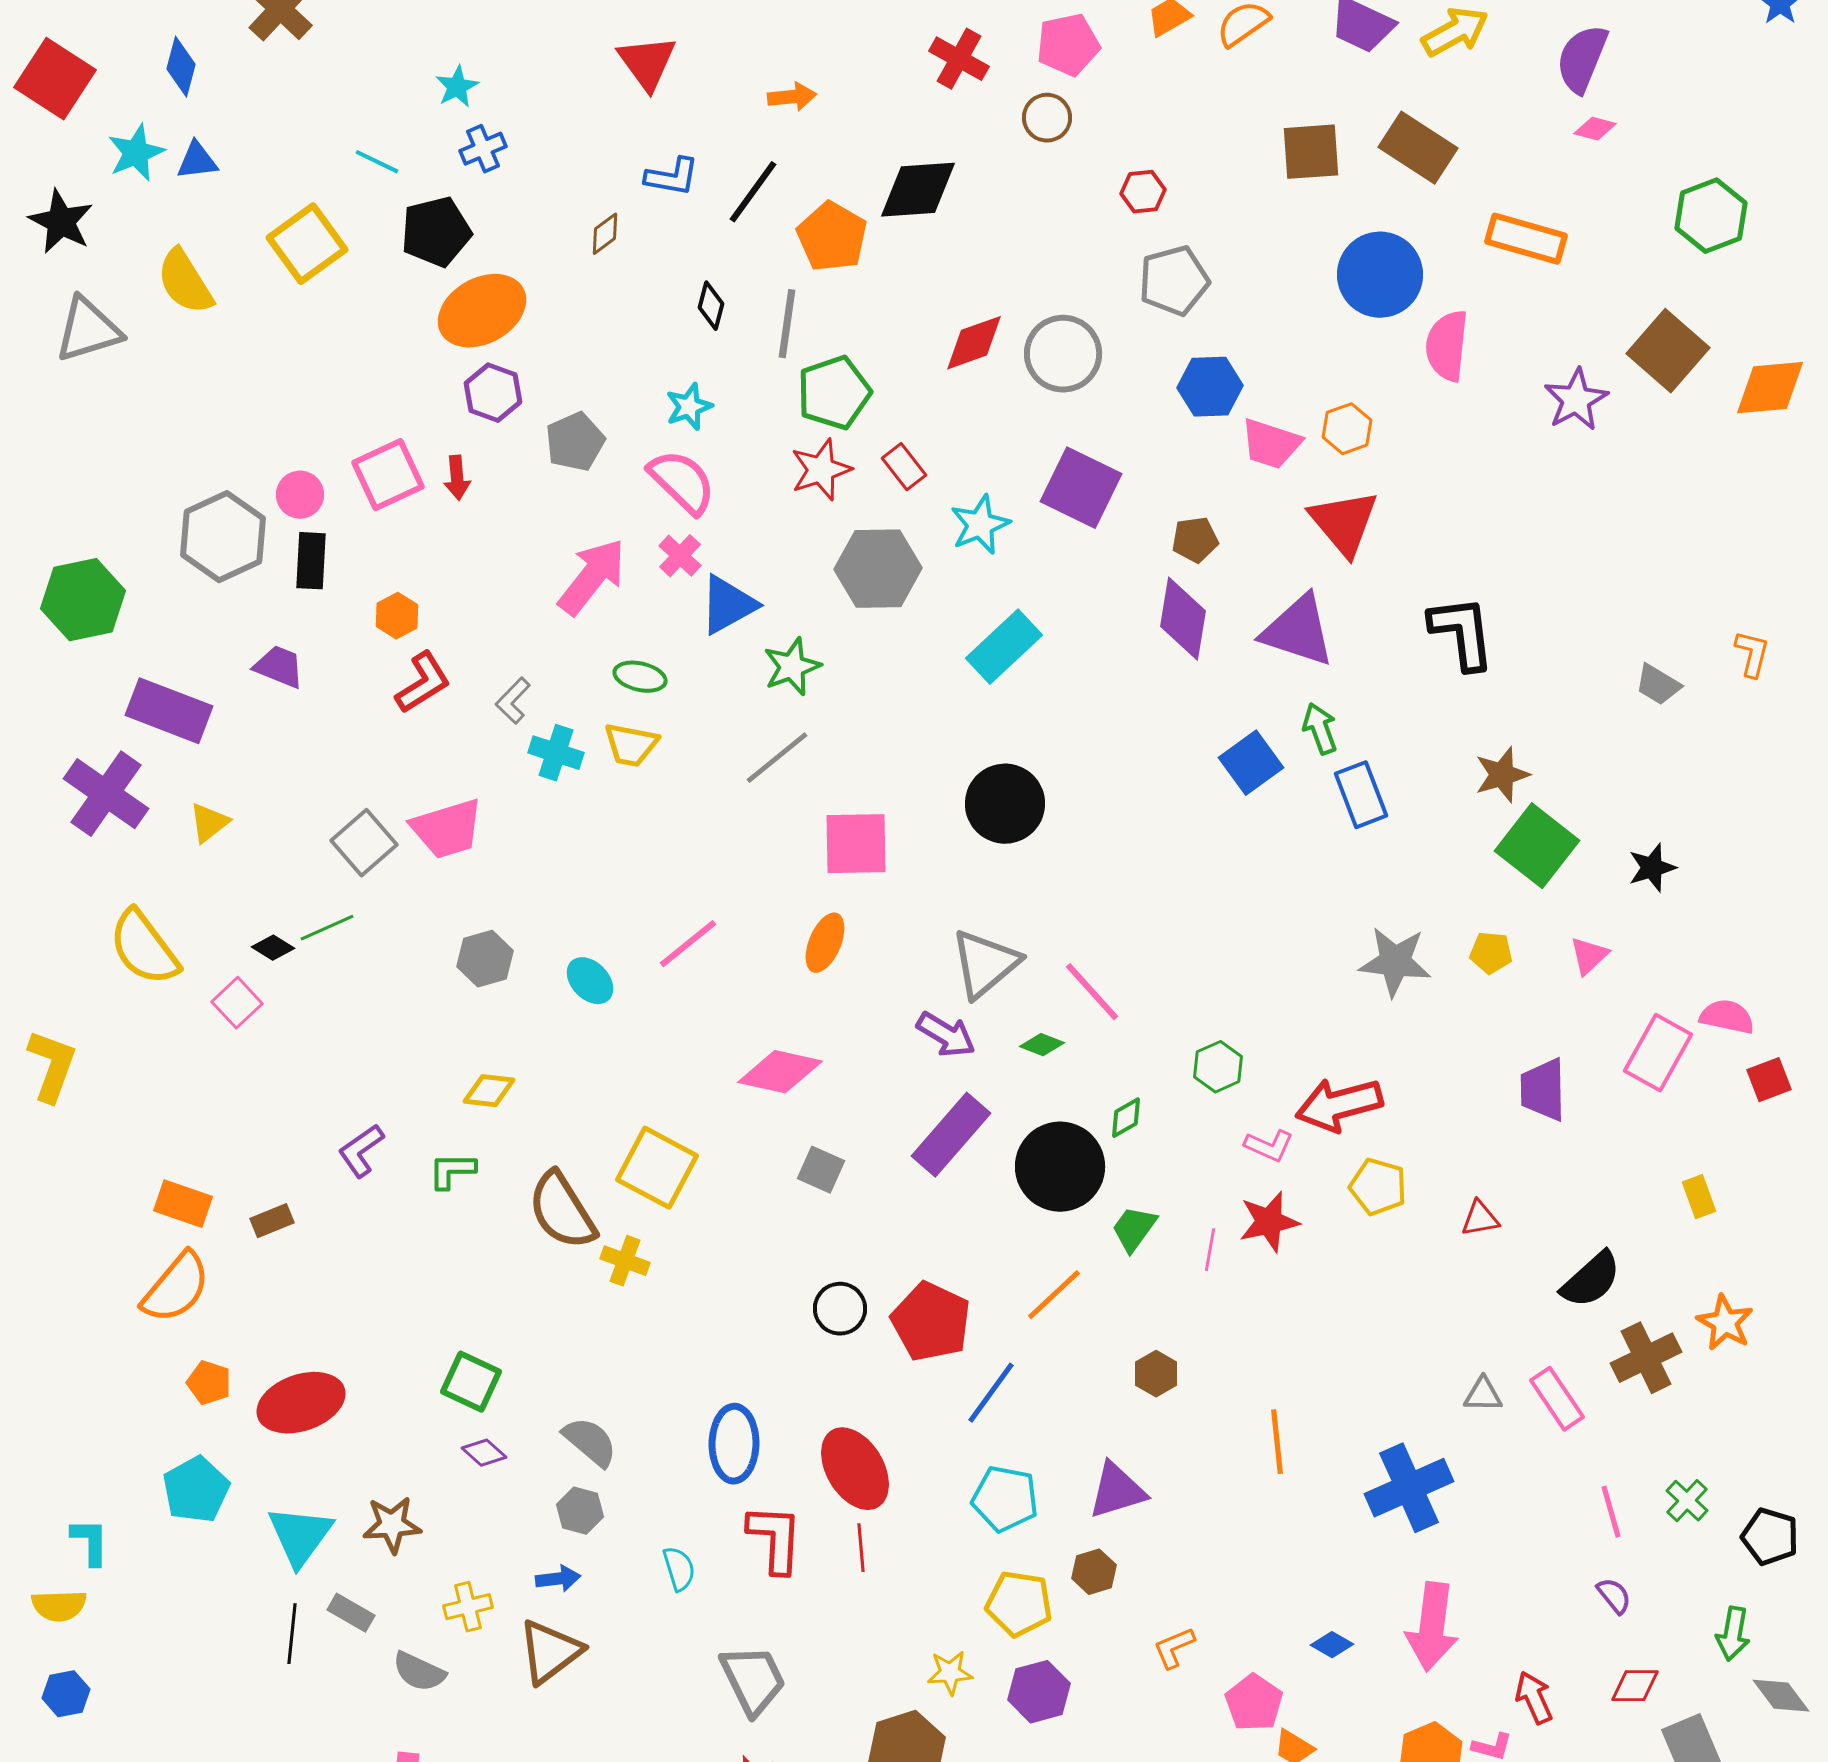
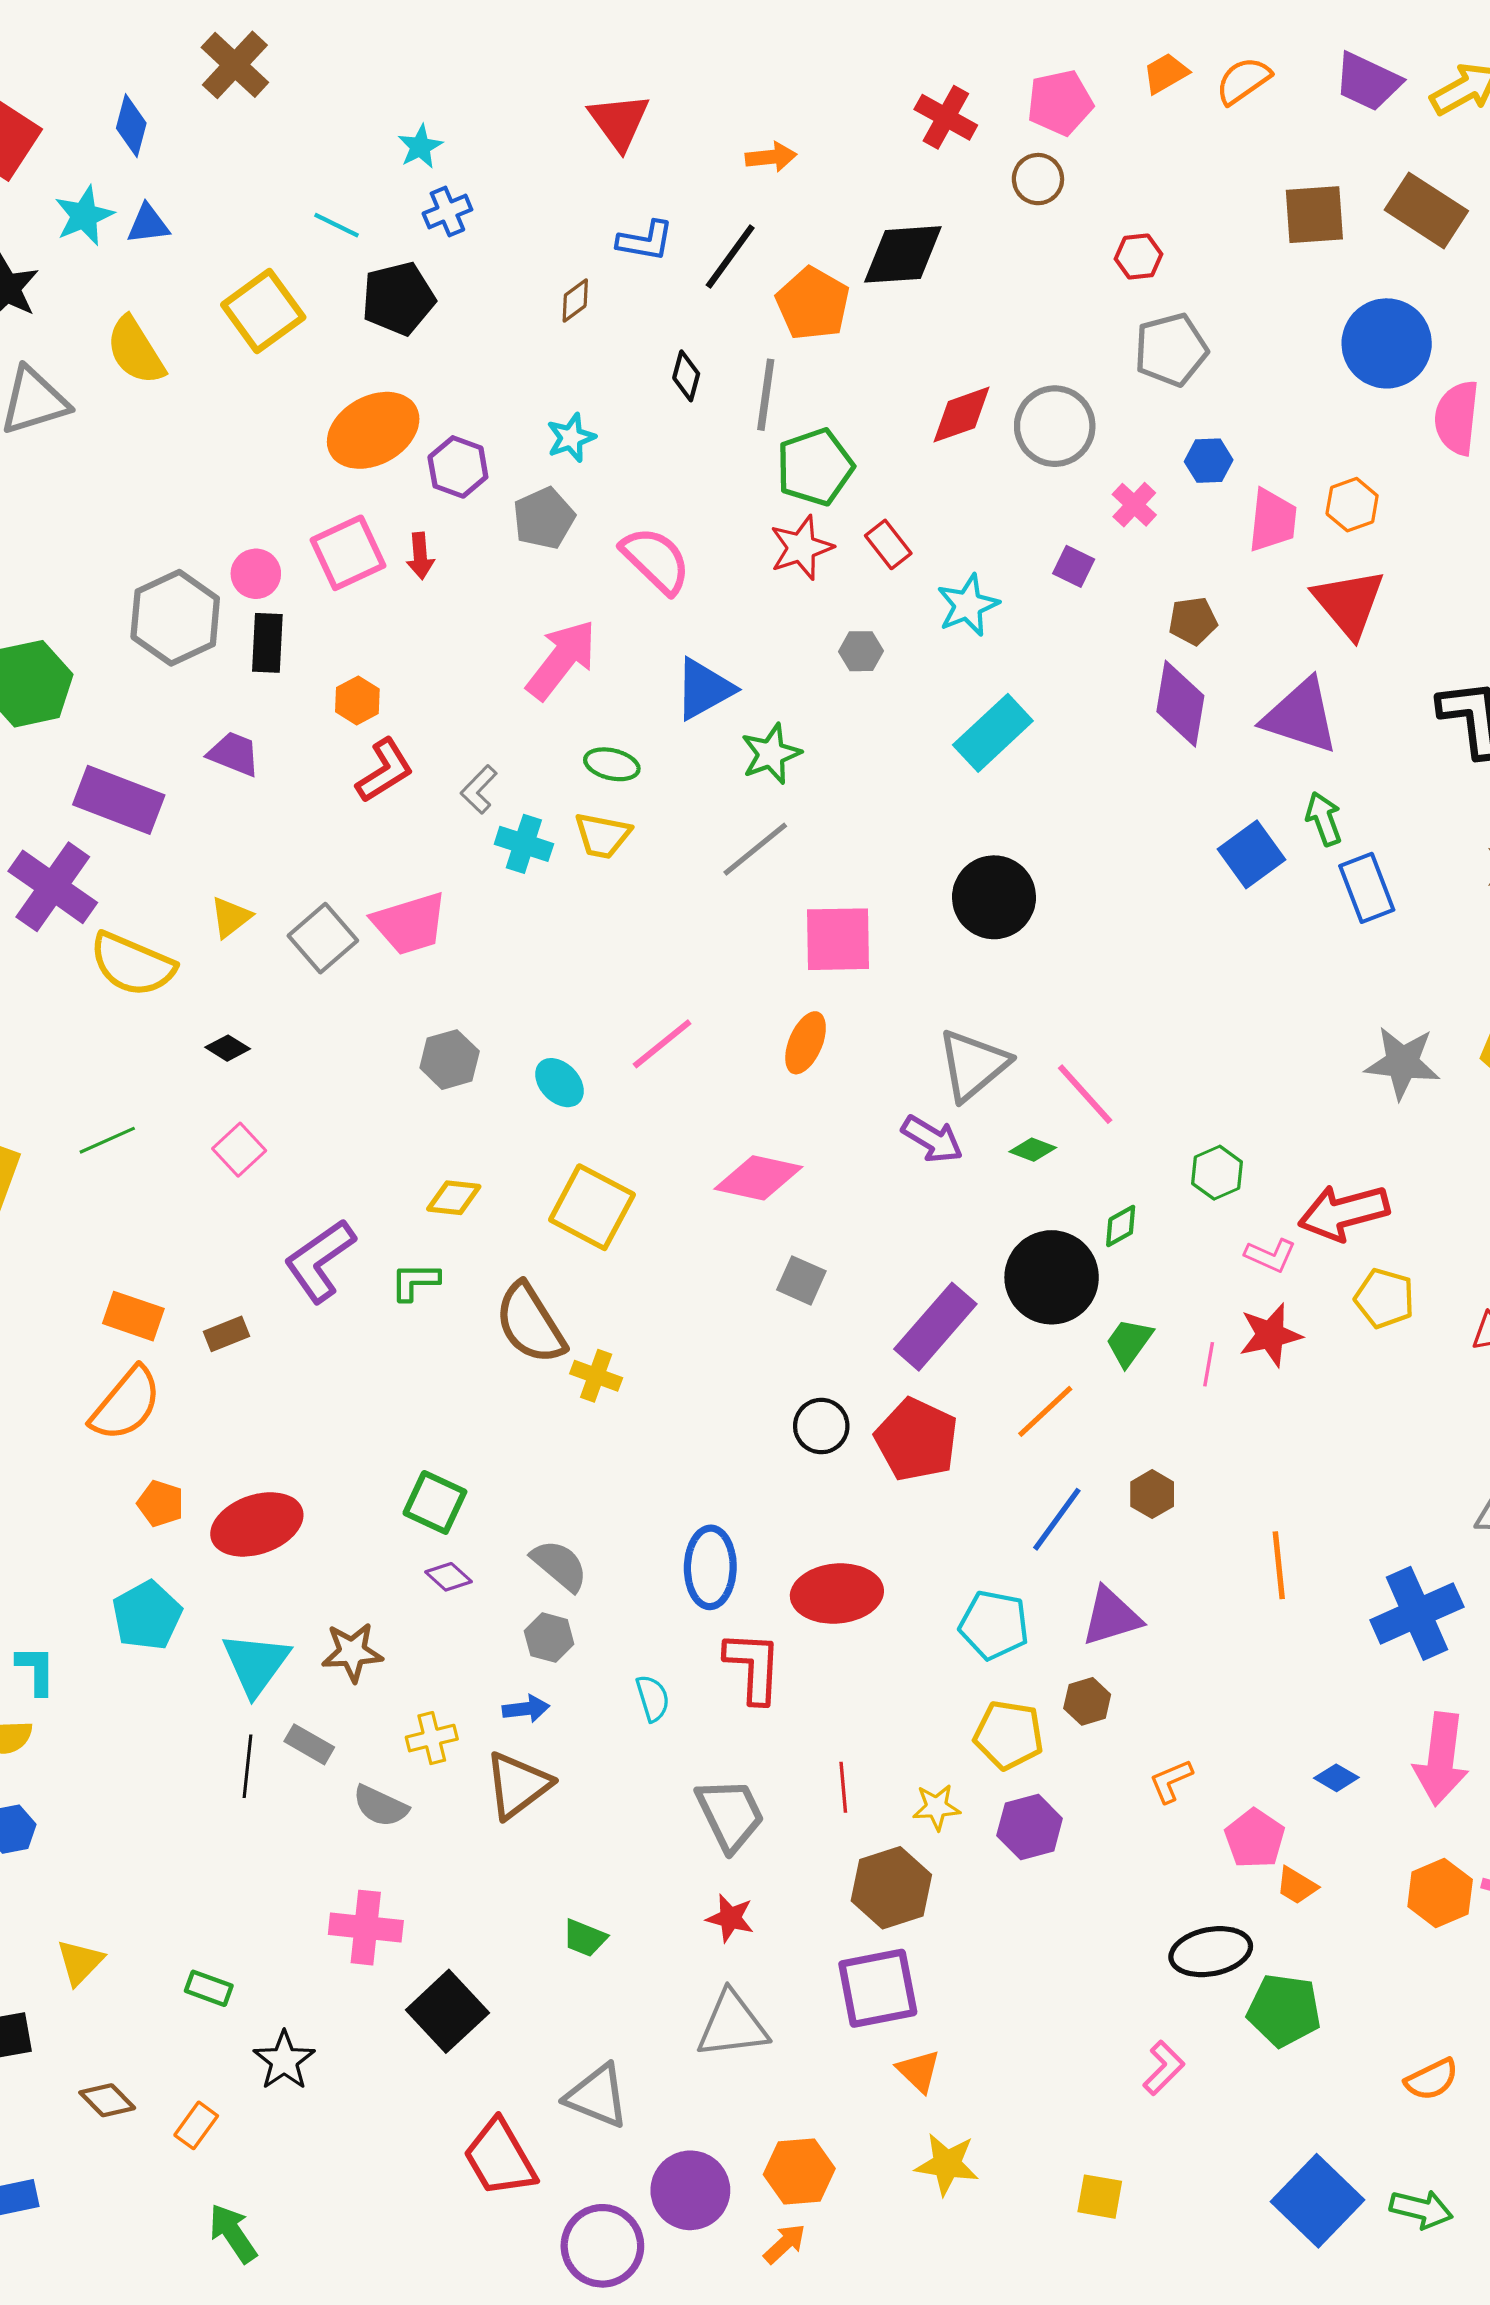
orange ellipse: (482, 311) -> (373, 430), moved
blue hexagon: (1210, 387) -> (1209, 461), size x0.7
cyan star: (689, 407) -> (571, 438), moved
pink trapezoid: (1271, 444) -> (1272, 520), turned -102
purple square: (1081, 488) -> (1074, 566), size x0.5
pink cross: (680, 556) -> (1134, 505), moved
gray hexagon: (878, 569) -> (861, 651), size x0.5
yellow triangle: (209, 823) -> (231, 917), moved
green line: (327, 928) -> (107, 1140), moved
yellow semicircle: (144, 948) -> (132, 964), moved, turned -30
pink square: (237, 1003) -> (239, 1150), moved
purple rectangle: (951, 1135) -> (935, 1327), moved
purple L-shape: (361, 1151) -> (320, 1261), size x1.5
yellow square: (657, 1168) -> (592, 1207), moved
blue line: (991, 1393) -> (1057, 1519), moved
red ellipse: (855, 1469) -> (837, 1594), turned -64
red line: (861, 1548) -> (843, 1787), moved

